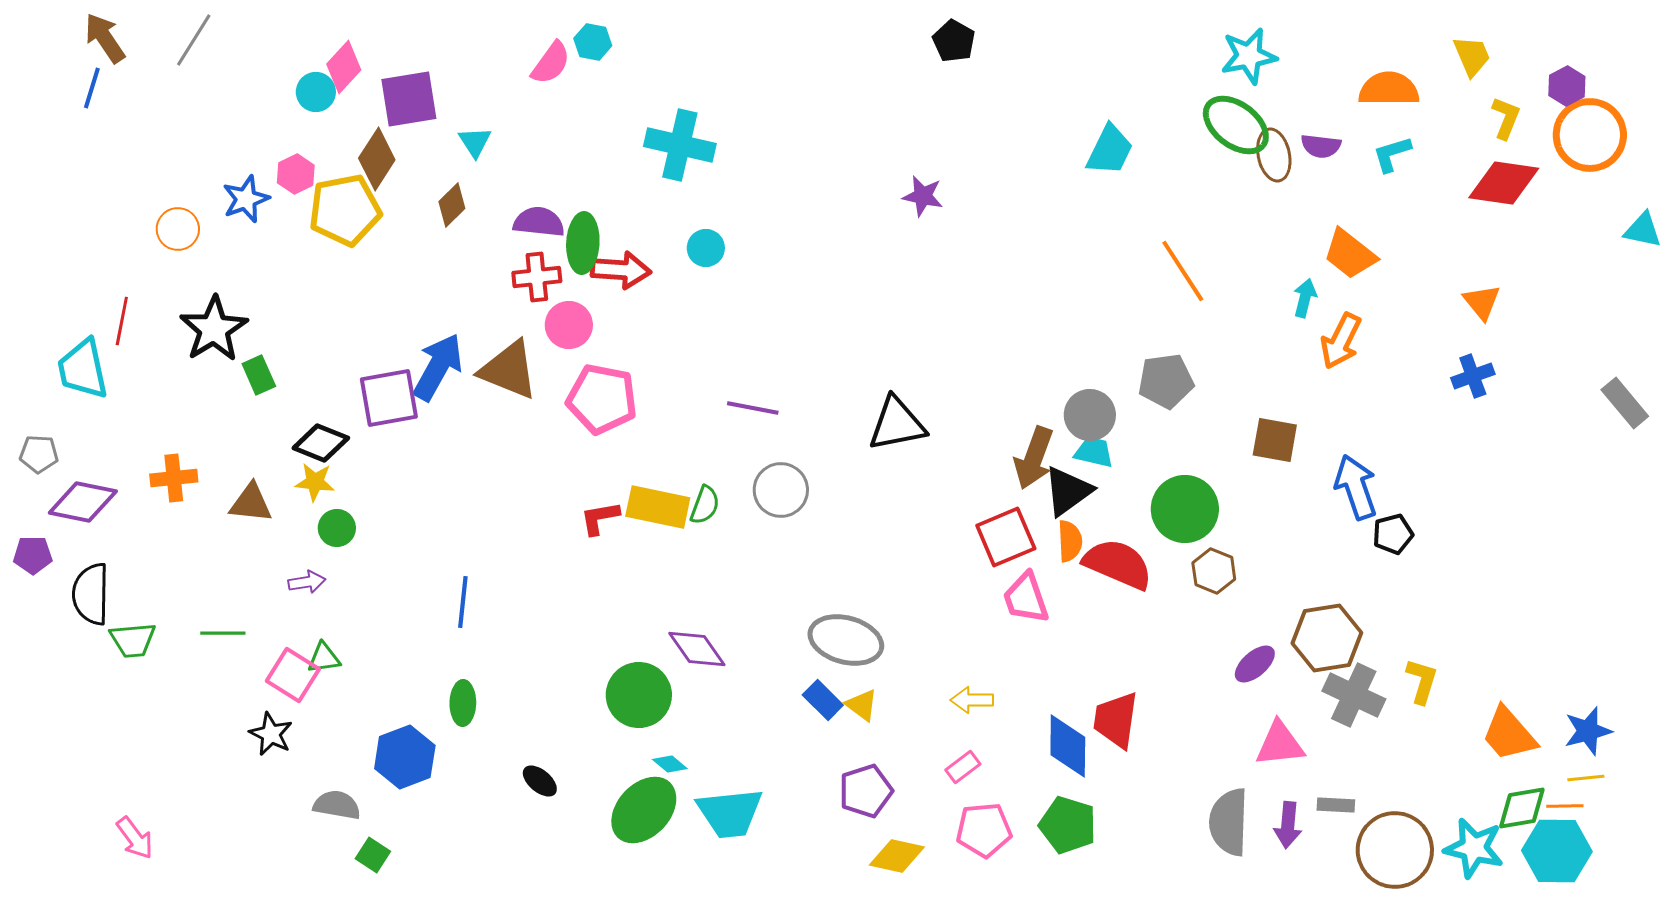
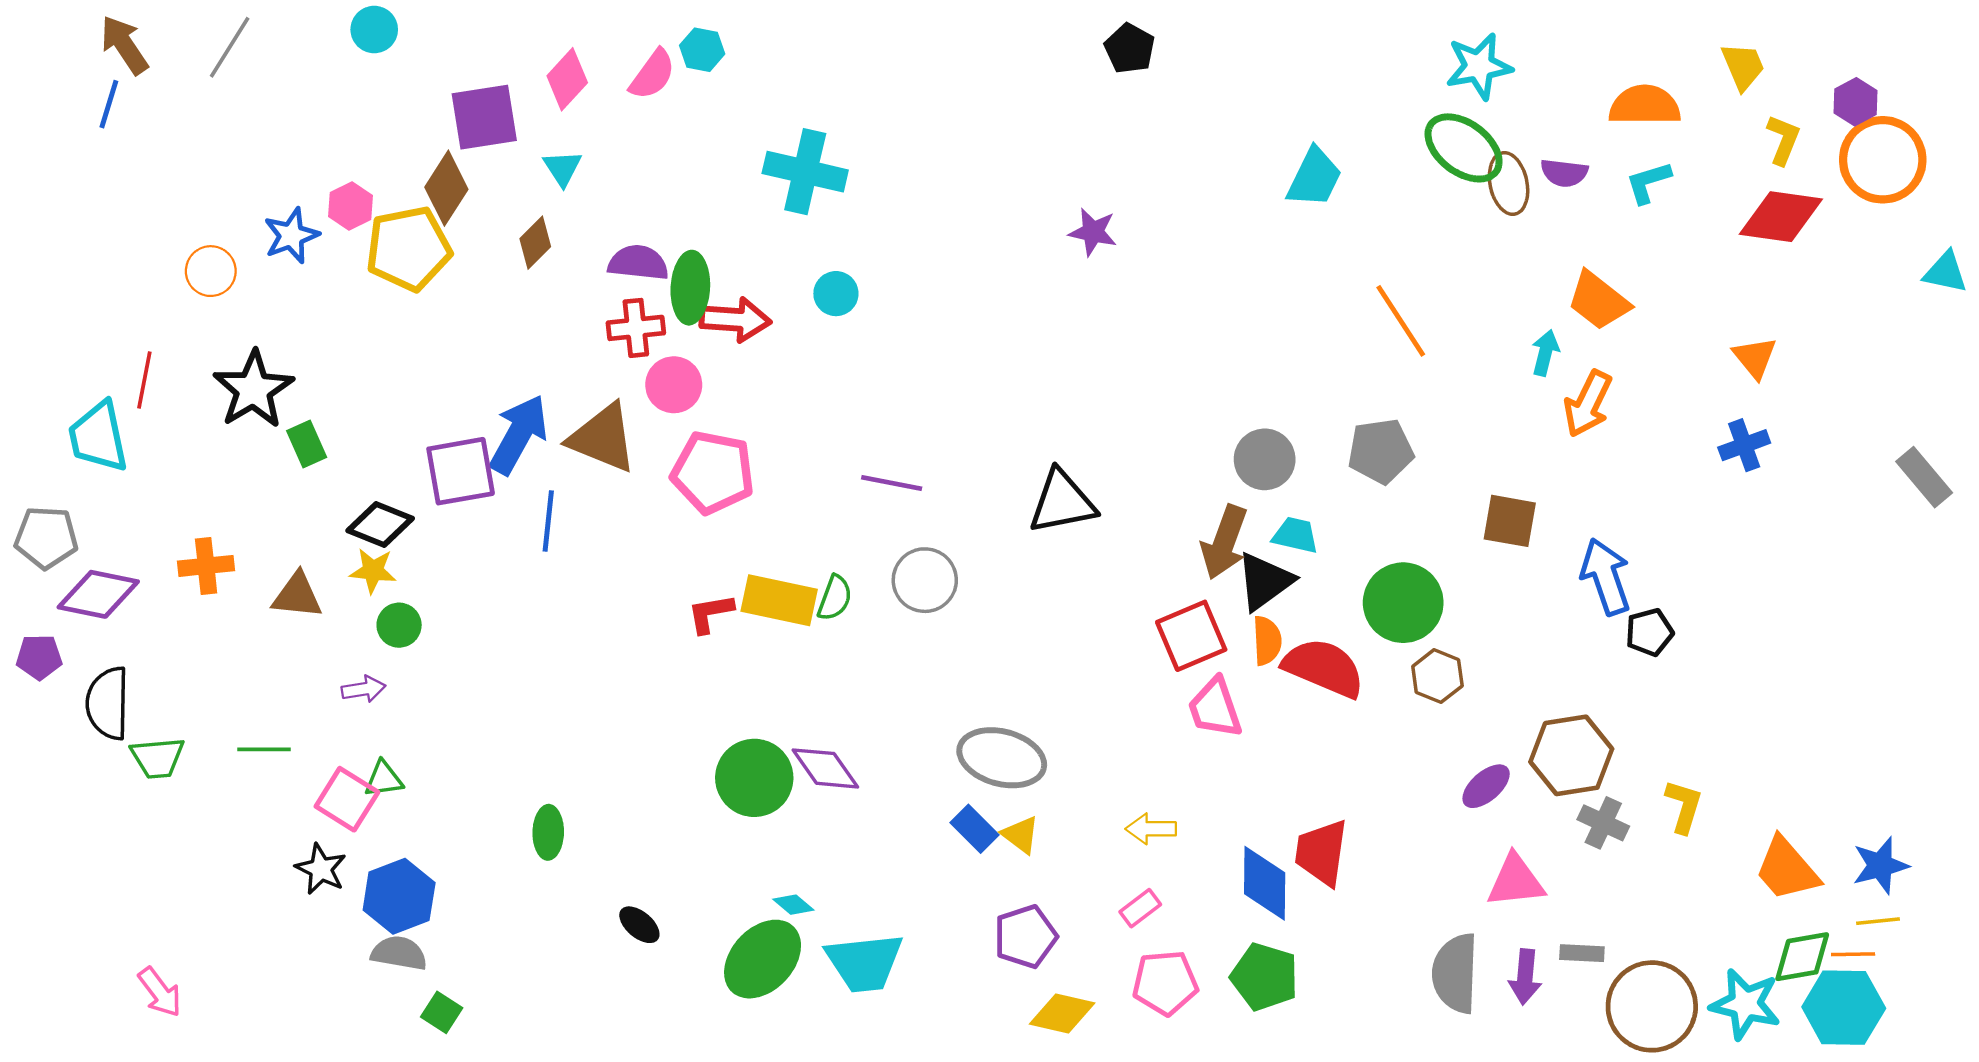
pink diamond: (344, 67) -> (567, 79), moved
cyan circle: (316, 92) -> (374, 30), moved
gray circle: (1090, 415) -> (1265, 459), moved
gray pentagon: (39, 454) -> (46, 538), size x1.4
blue line: (463, 602) -> (548, 521), moved
green circle: (639, 695) -> (754, 778), moved
gray cross: (1354, 695) -> (1603, 823), size x0.7
blue hexagon: (405, 757) -> (399, 896), moved

